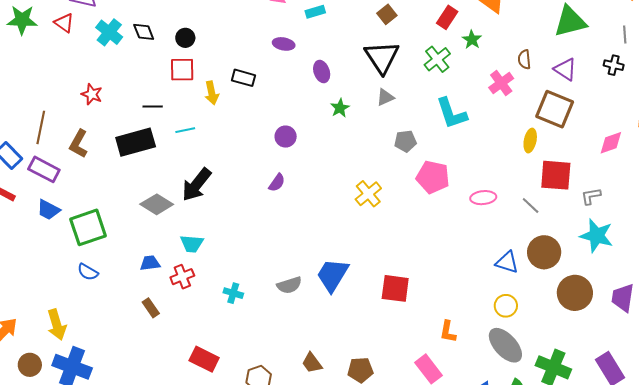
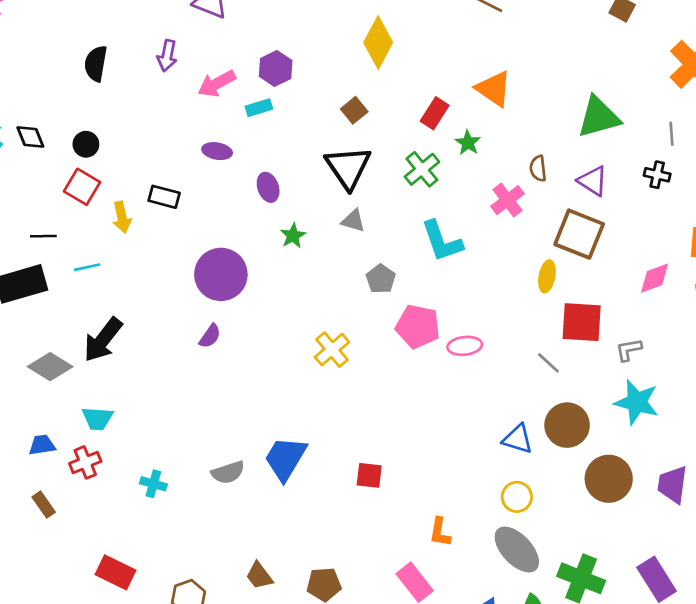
red square: (182, 70) -> (82, 187), turned 32
gray triangle: (385, 97) -> (353, 221), turned 42
purple circle: (286, 137) -> (221, 274), size x1.8
gray pentagon: (405, 141) -> (381, 279), turned -30
pink ellipse: (483, 198) -> (465, 346), moved
red square: (395, 288) -> (369, 475), size x0.7

